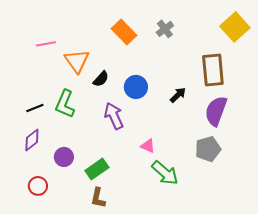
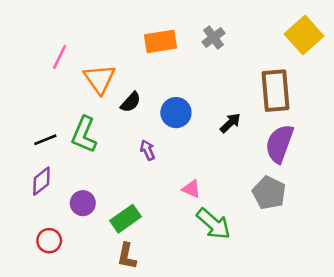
orange rectangle: (124, 32) -> (160, 41), turned -55
pink line: (46, 44) -> (60, 57), turned -54
purple arrow: (114, 116) -> (148, 150), size x0.6
gray pentagon: (208, 149) -> (269, 193), turned -30

